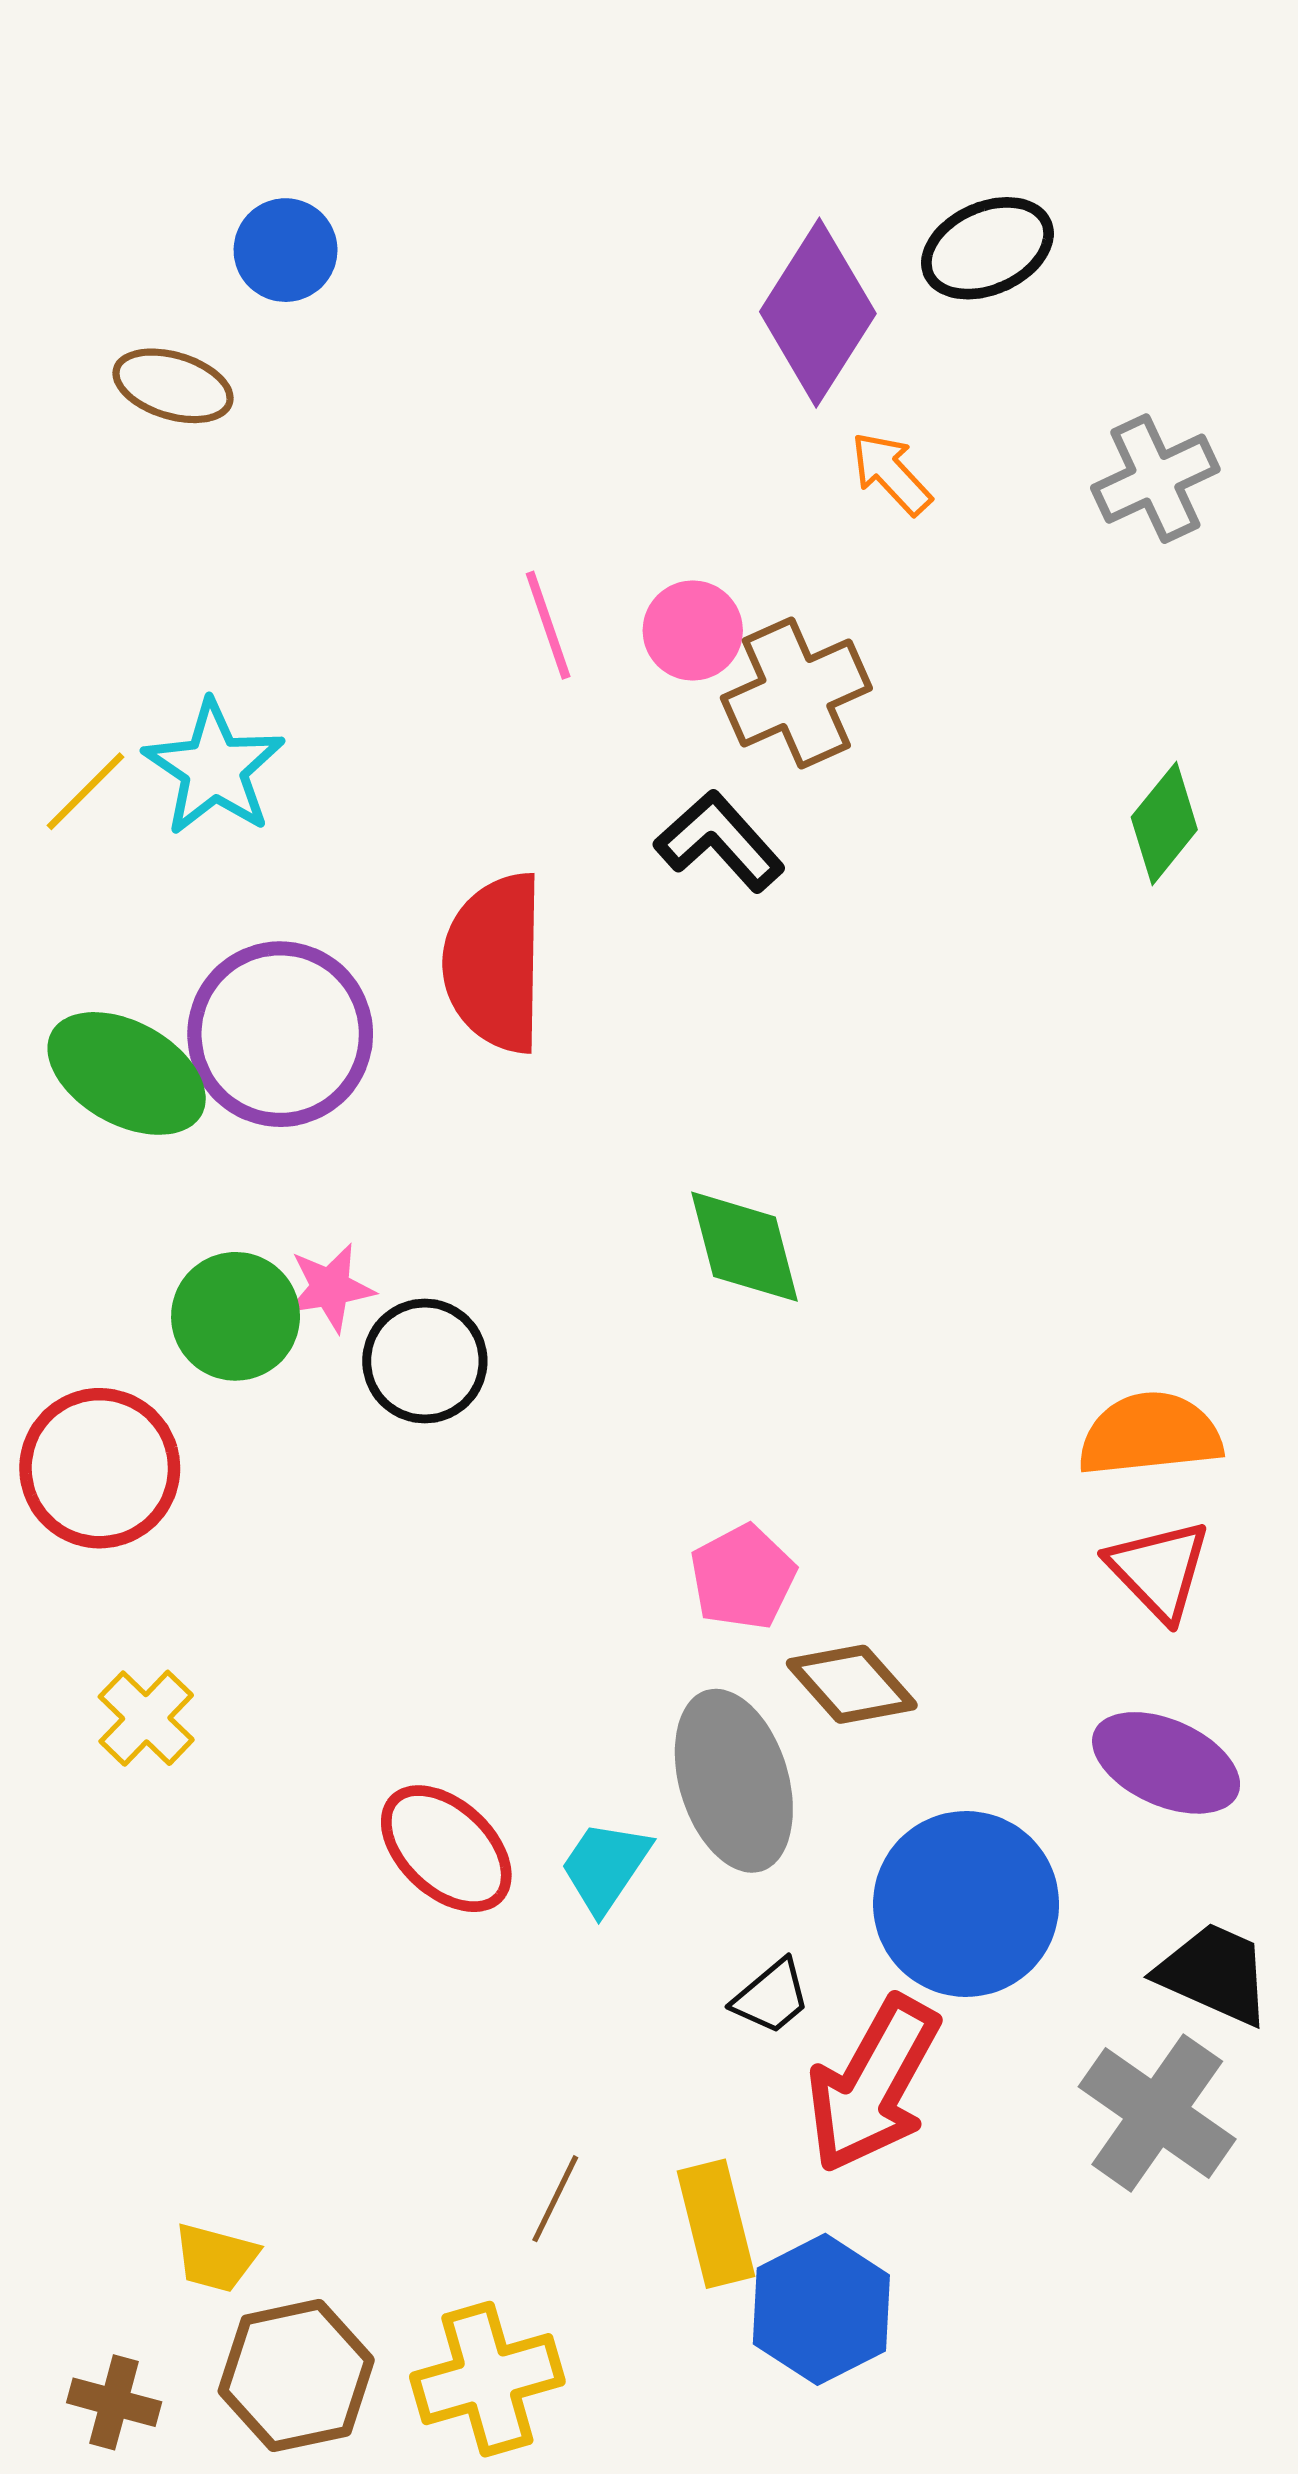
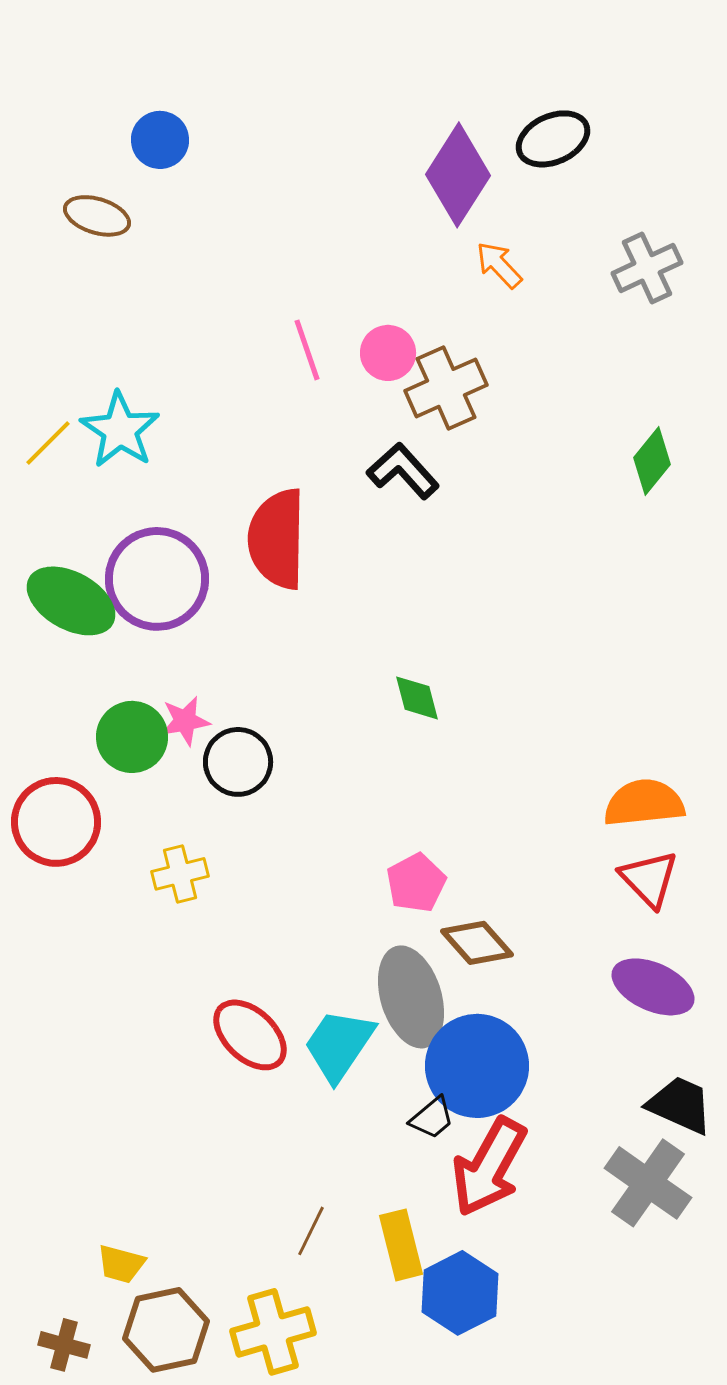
green diamond: (745, 1247) -> (417, 698), size x0.7
yellow cross: (146, 1718) -> (180, 874), moved, turned 32
cyan trapezoid: (605, 1866) -> (339, 1045), size x1.4
blue circle: (966, 1904) -> (477, 1066), moved

